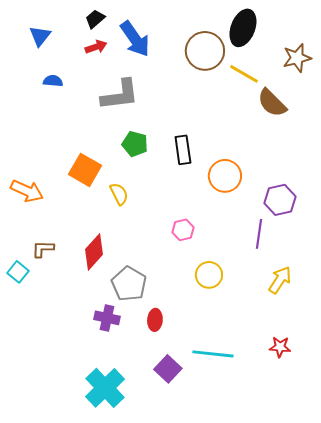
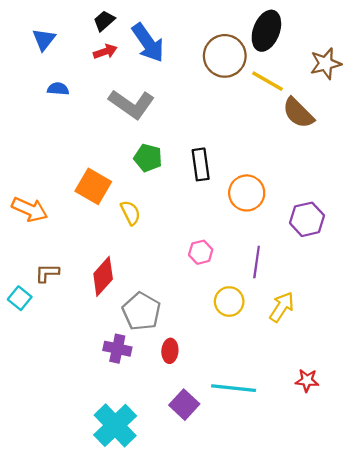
gray L-shape: (120, 95) -> (132, 104), turned 42
purple line: (259, 234) -> (257, 262), moved
yellow arrow: (280, 280) -> (282, 307), moved

